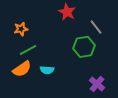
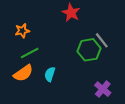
gray line: (96, 27) -> (102, 40), moved
cyan semicircle: (47, 70) -> (50, 74), turned 104

